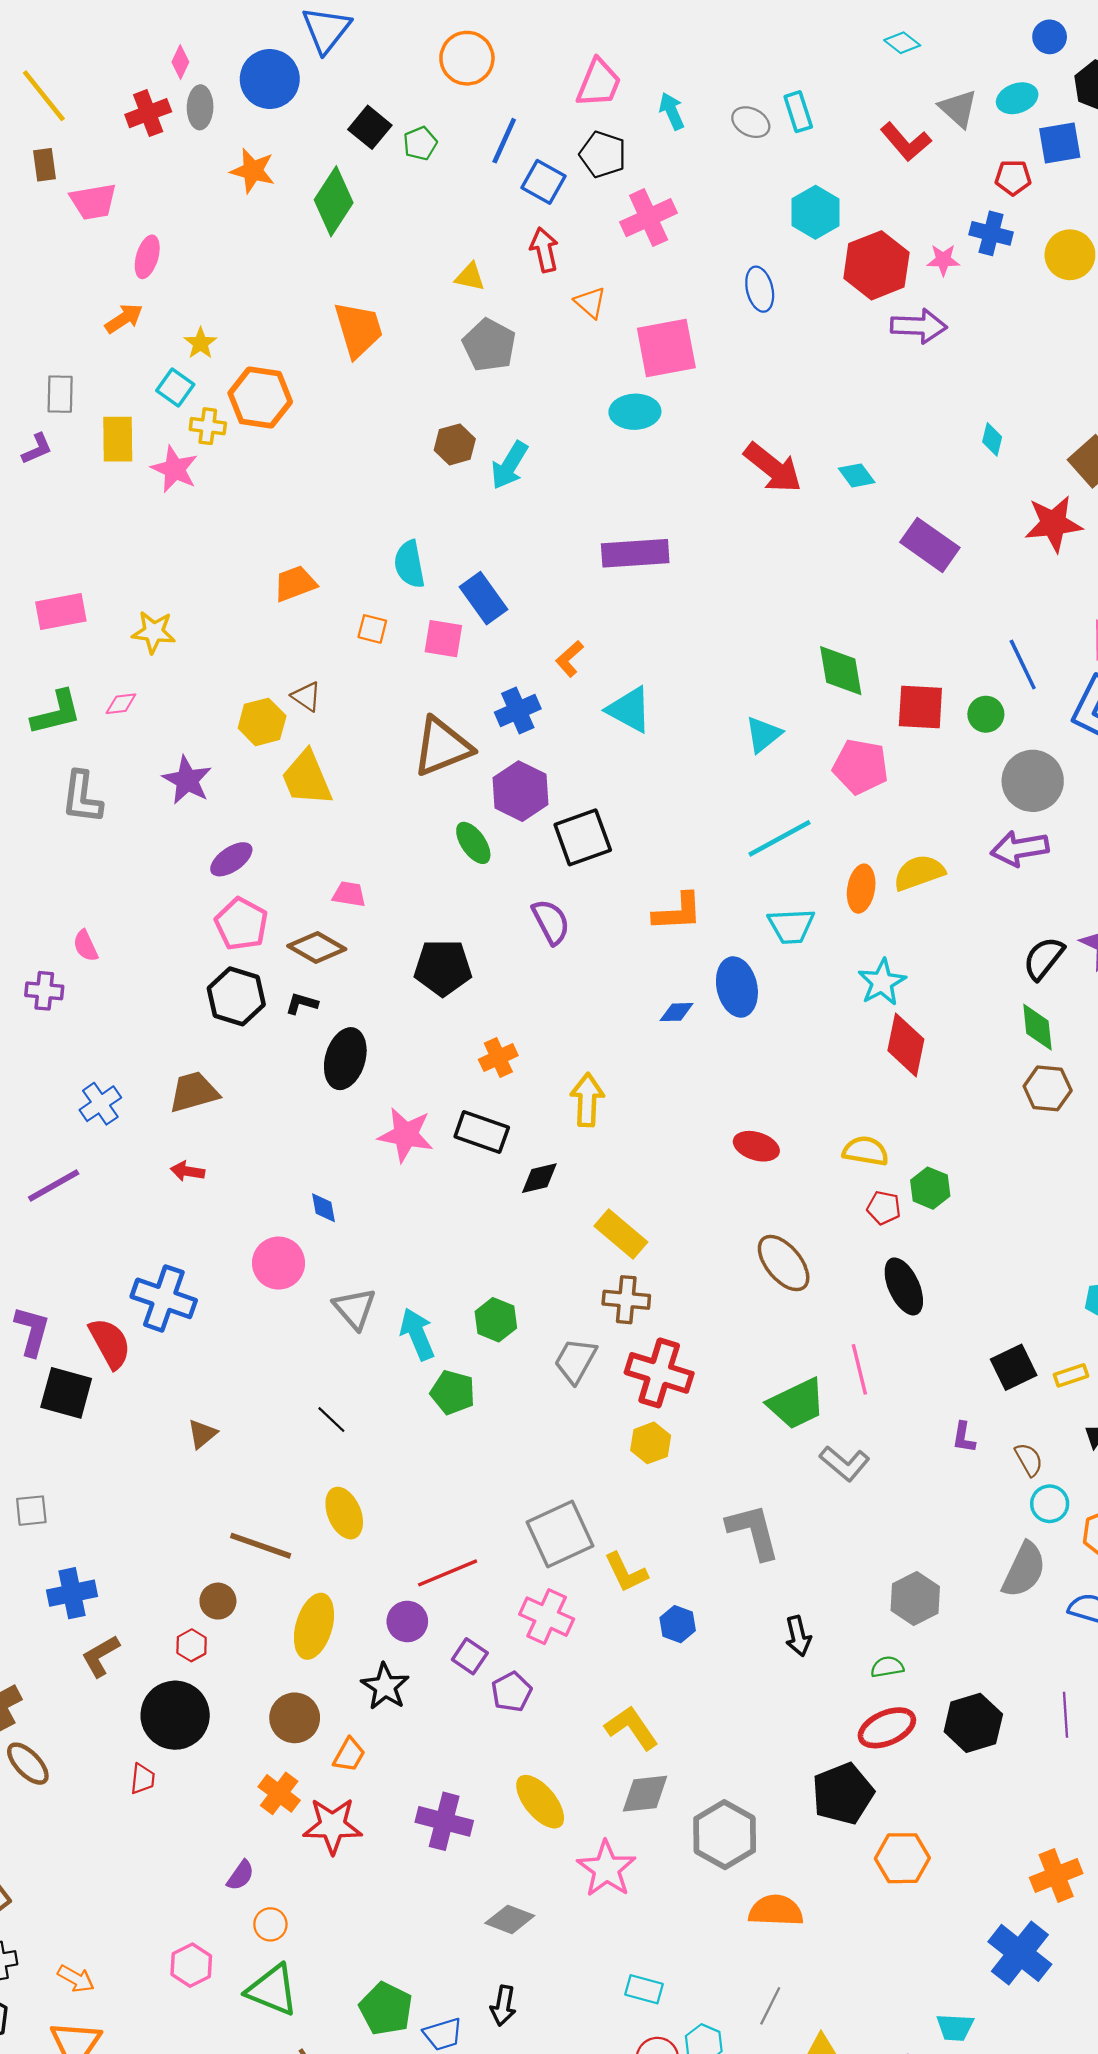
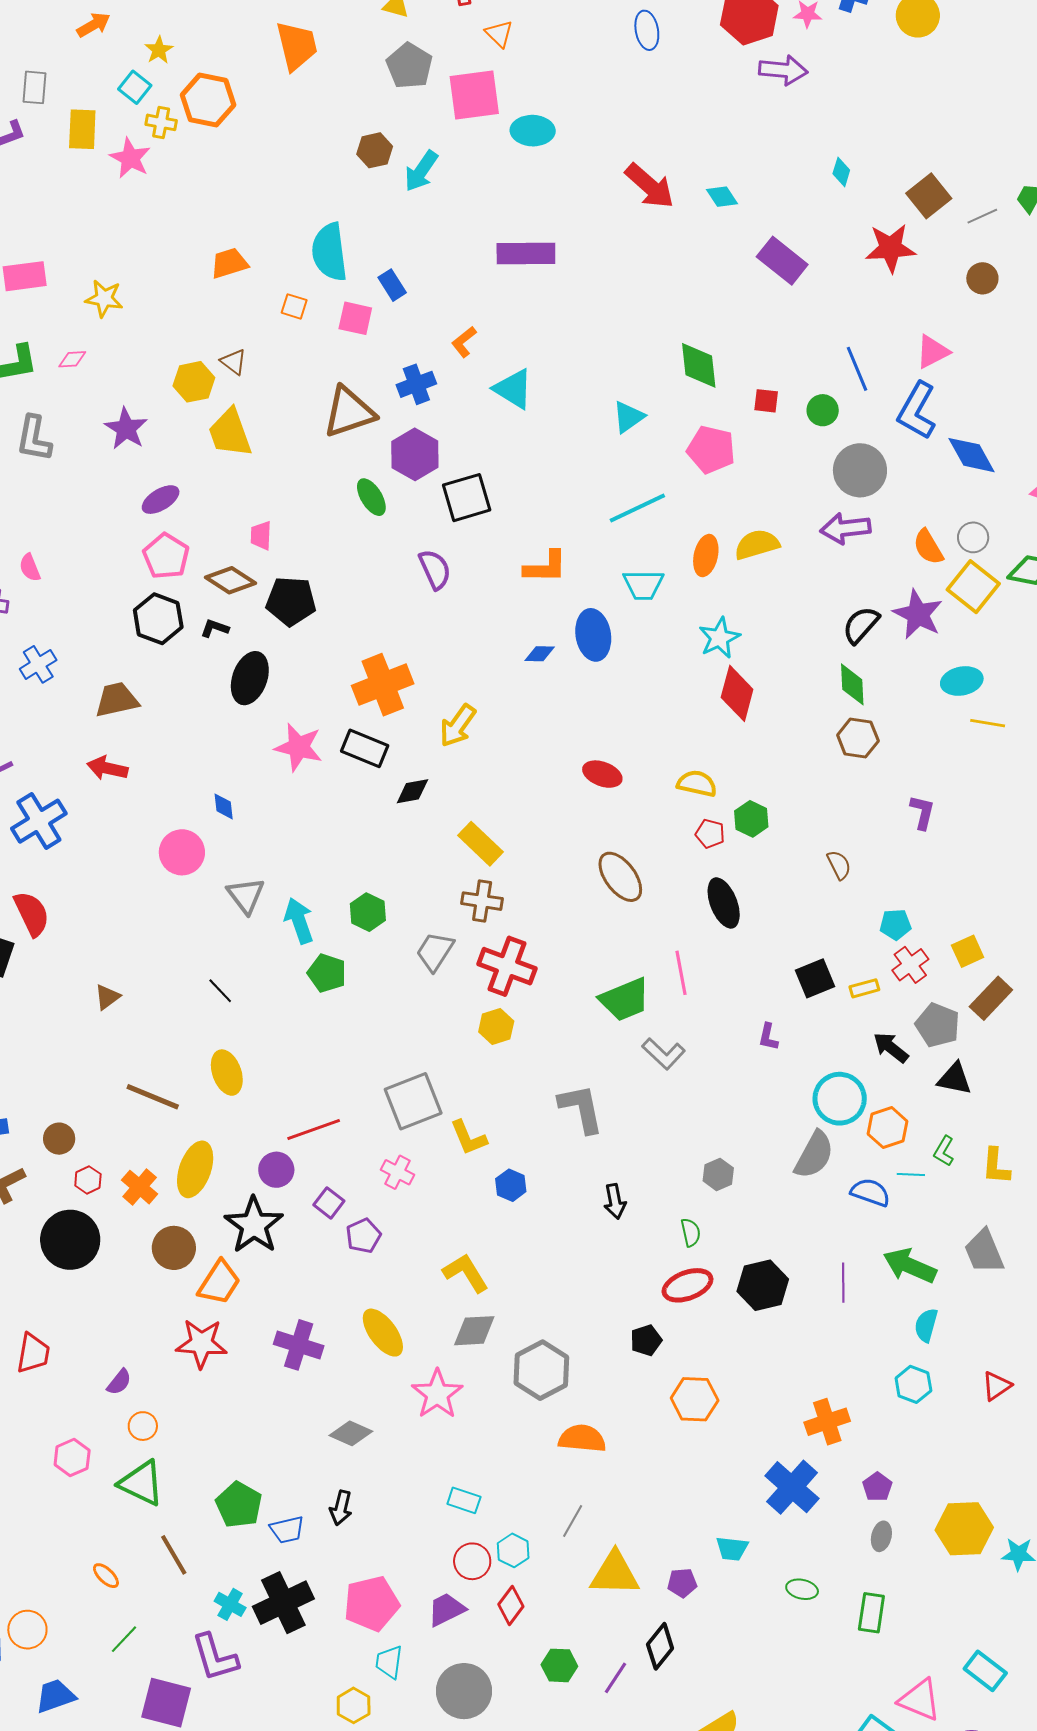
pink square: (666, 348) -> (474, 95), moved
cyan semicircle: (409, 564) -> (329, 252), size x1.4
blue rectangle: (483, 598) -> (392, 285), size x0.7
red square: (920, 707) -> (766, 401), size x0.6
pink trapezoid: (349, 894) -> (261, 536), turned -100
black pentagon: (443, 968) -> (291, 601), moved
orange cross: (498, 1058) -> (383, 685), size x1.8
yellow arrow: (587, 1100) -> (458, 726), turned -150
blue cross: (100, 1104) -> (38, 664), moved
red arrow: (187, 1171) -> (107, 768), size x1.4
blue cross: (164, 1298) -> (39, 821), moved, turned 36
brown semicircle: (1029, 1460) -> (839, 865), moved
cyan circle: (1050, 1504) -> (840, 1099), size x1.6
gray hexagon: (915, 1598) -> (718, 1174), size x0.7
brown circle: (218, 1601) -> (59, 1139), moved
pink cross: (547, 1617) -> (397, 1172), size x0.7
green semicircle: (887, 1667) -> (691, 1232), turned 84
black star: (385, 1687) -> (254, 1225), size x1.4
orange trapezoid: (349, 1755) -> (219, 1283), size x1.5
red trapezoid: (143, 1779) -> (33, 1353), moved, size x1.5
orange cross: (279, 1793) -> (140, 1187), moved
black pentagon: (843, 1794) -> (646, 1340), size x0.6

